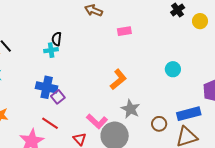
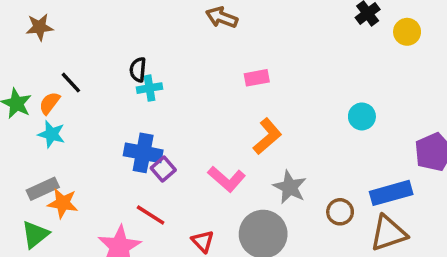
pink rectangle: (124, 31) -> (257, 78), moved
black semicircle: (57, 39) -> (138, 70), moved
pink L-shape: (97, 121) -> (227, 179), moved

